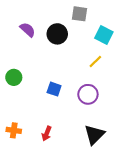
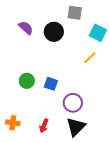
green circle: (14, 77) -> (27, 81), moved
purple circle: (88, 94) -> (73, 103), moved
black triangle: (94, 135) -> (76, 127), moved

